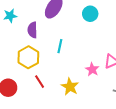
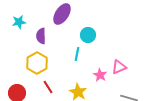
cyan circle: (90, 14) -> (88, 35), moved
cyan line: (60, 46) -> (77, 54), moved

